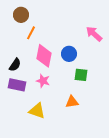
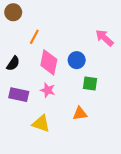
brown circle: (21, 15) -> (13, 12), moved
black semicircle: (15, 65) -> (13, 63), moved

